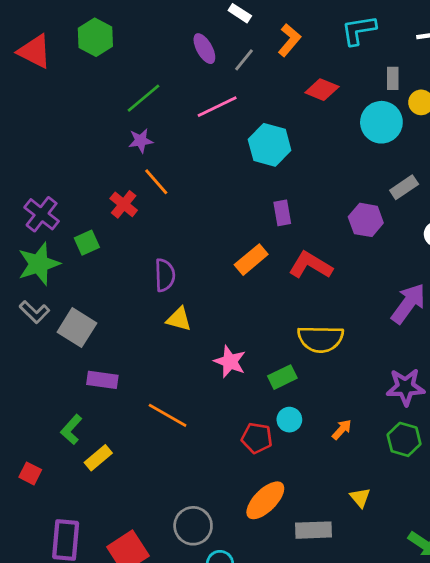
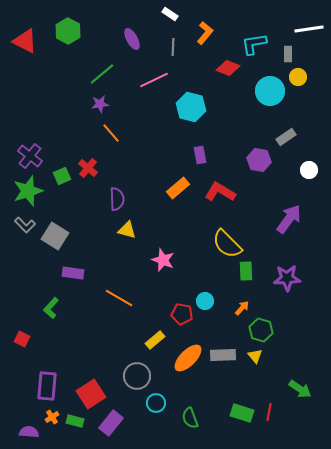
cyan L-shape: (359, 30) -> (254, 44), moved
purple ellipse: (204, 49) -> (132, 39), moved
gray line: (244, 60) -> (173, 47), turned -36
gray rectangle: (393, 78) -> (288, 54), moved
red cross: (124, 204) -> (88, 168), moved
yellow semicircle: (321, 339) -> (227, 244), turned 44
green rectangle: (282, 377) -> (246, 271), moved, turned -66
green hexagon: (404, 439) -> (261, 330), moved
yellow rectangle: (98, 458) -> (155, 340), moved
gray rectangle: (313, 530) -> (223, 355), moved

